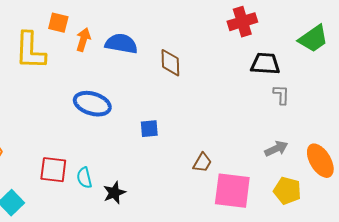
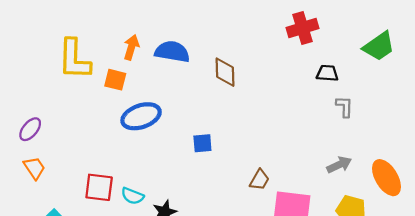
orange square: (58, 23) -> (115, 80), moved
black trapezoid: (265, 64) -> (327, 73), size x0.7
blue ellipse: (92, 104) -> (141, 116), turned -36
cyan semicircle: (84, 178) -> (132, 196), turned -55

